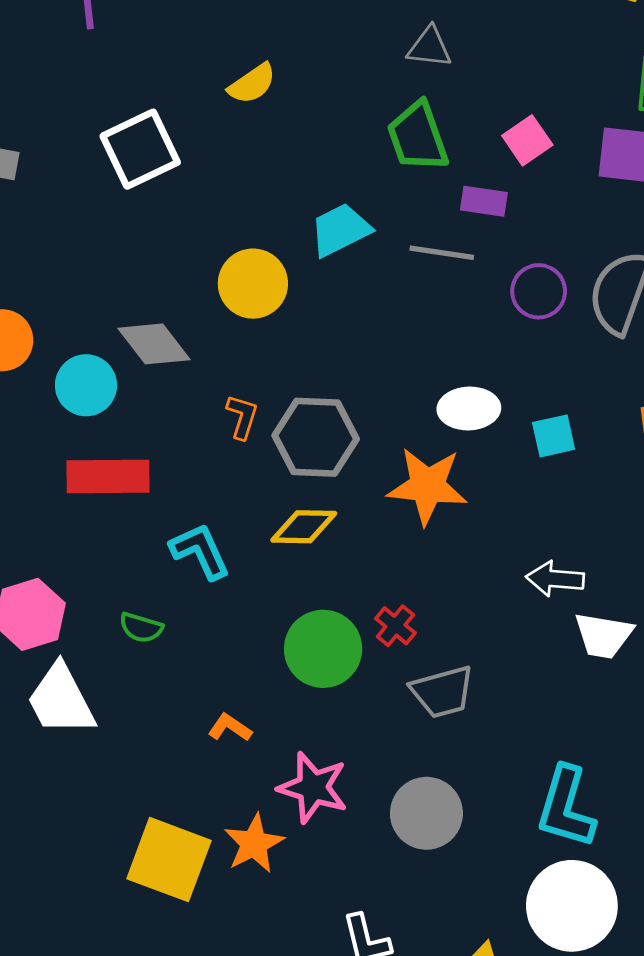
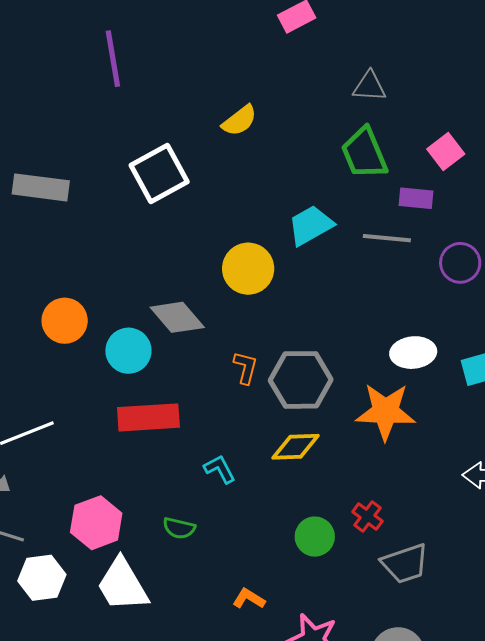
cyan L-shape: (200, 551) -> (220, 469), size x0.7
green circle: (323, 649) -> (315, 537), size x0.7

